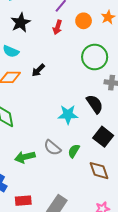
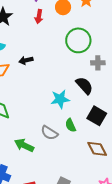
black arrow: (38, 70) -> (26, 60), turned 40
green semicircle: (74, 151) -> (71, 125), moved, turned -48
green arrow: (25, 157) -> (24, 145), turned 48

